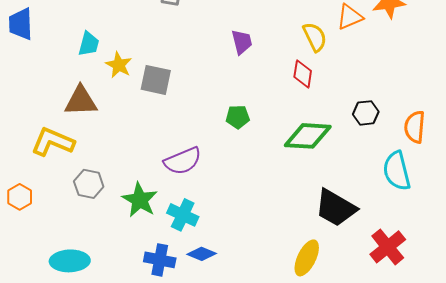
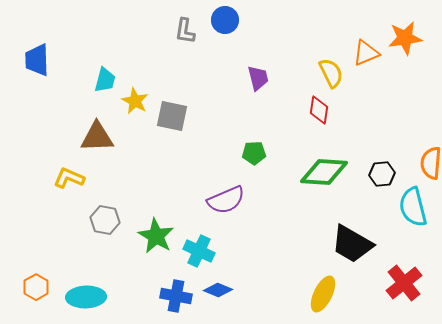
black hexagon: (366, 113) -> (382, 174), moved
yellow L-shape: (53, 142) -> (69, 178), size x0.7
purple semicircle: (183, 161) -> (226, 200), moved
orange hexagon: (20, 197) -> (36, 287), moved

